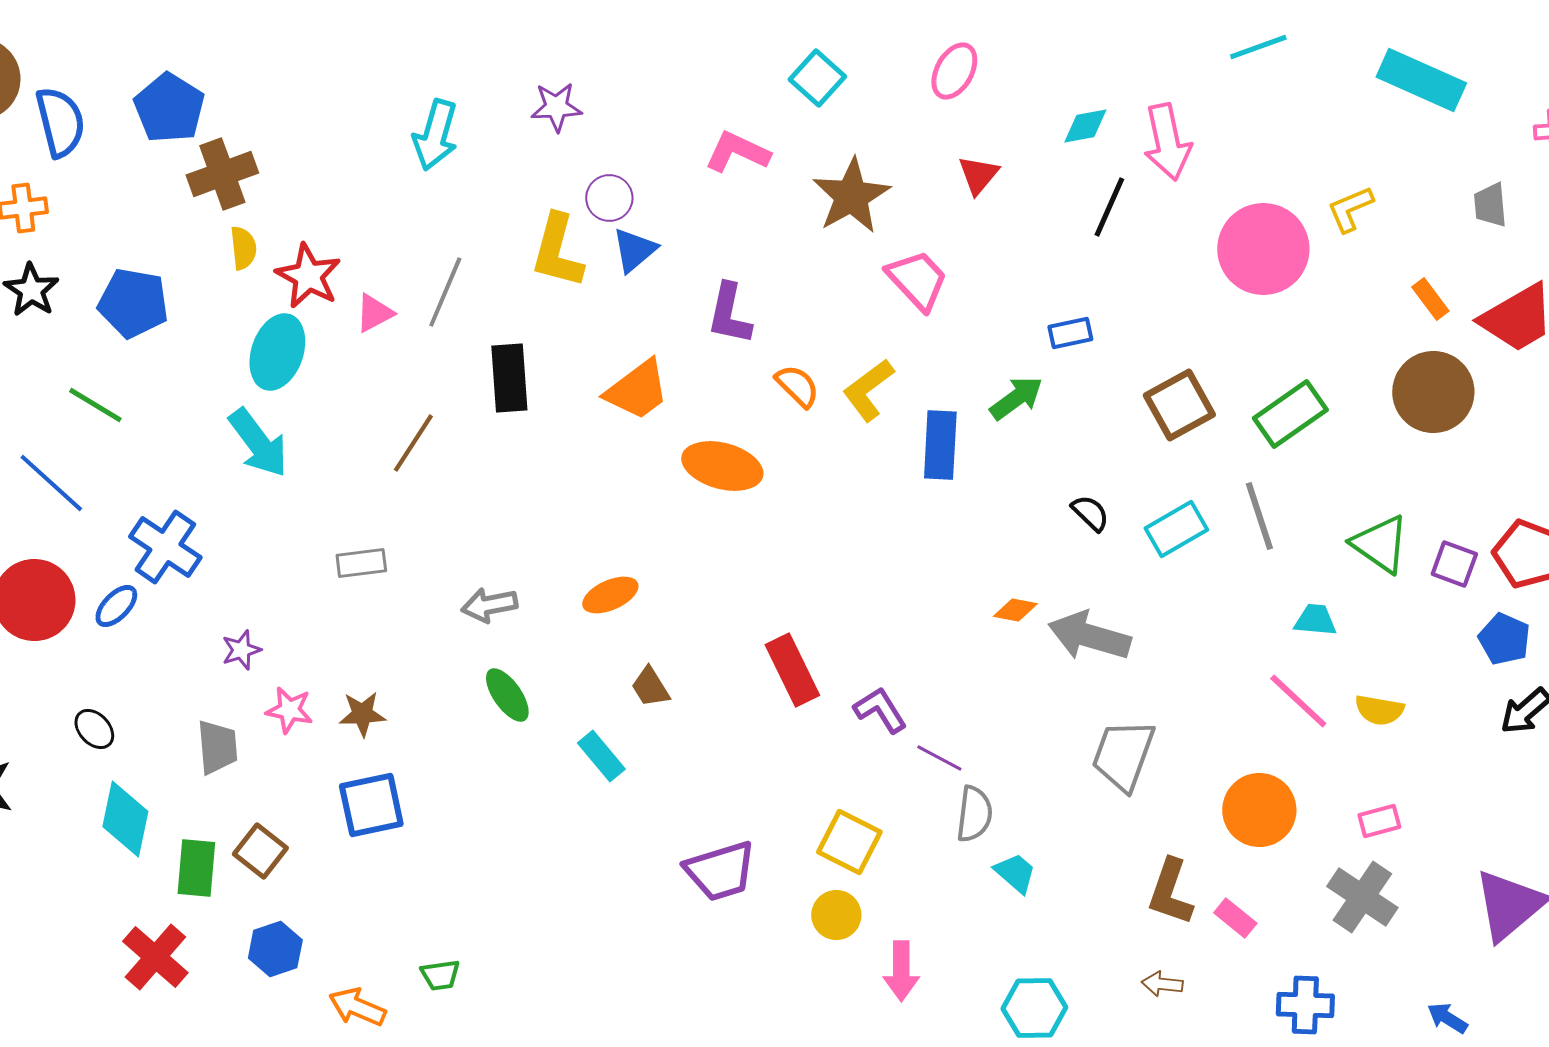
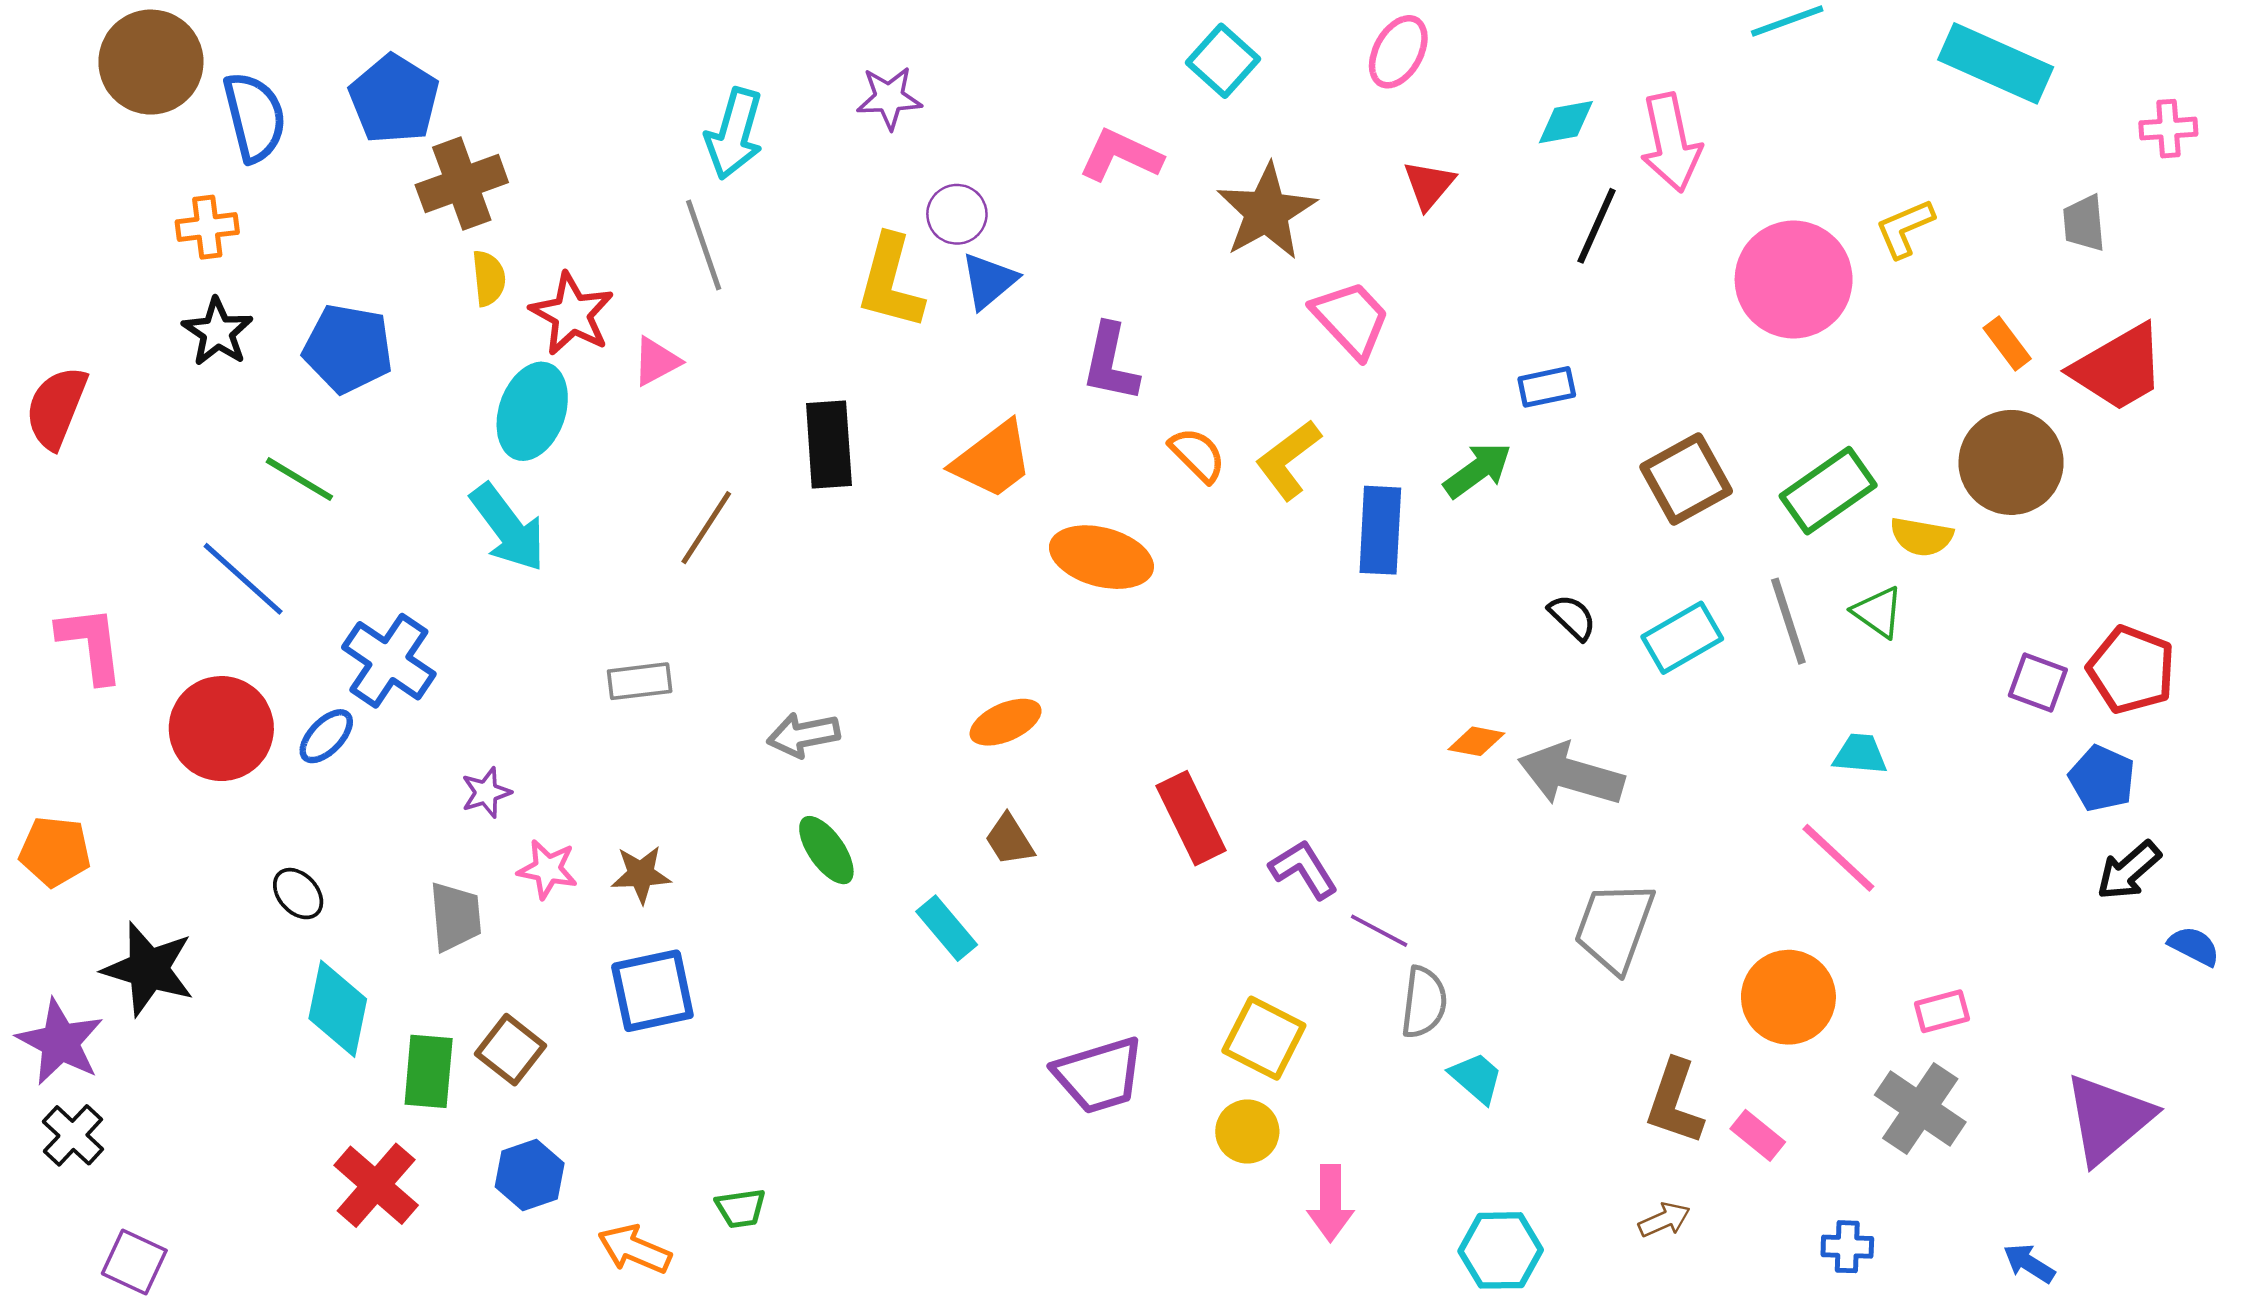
gray line: (445, 292) -> (704, 245), moved, turned -42
green triangle: (1380, 544) -> (1878, 612), moved, size x0.7
orange ellipse: (610, 595) -> (1006, 722), moved
yellow semicircle: (1379, 710) -> (1922, 537), moved
brown arrow: (1162, 984) -> (1664, 1220), turned 150
blue cross: (1305, 1005) -> (1847, 1247), size x0.7

